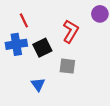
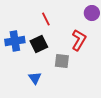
red line: (24, 20) -> (46, 19), moved
red L-shape: (71, 31) -> (79, 40), moved

